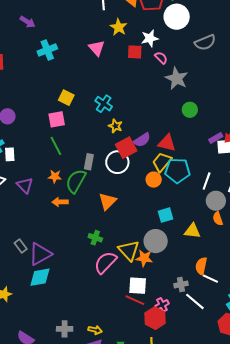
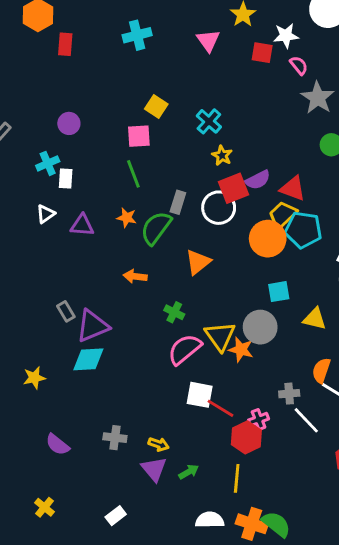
orange circle: (154, 180) -> (268, 239), size x1.6
purple triangle: (25, 185) -> (82, 225), turned -48
orange arrow: (60, 202) -> (135, 276), moved
white square: (138, 286) -> (200, 395), moved

